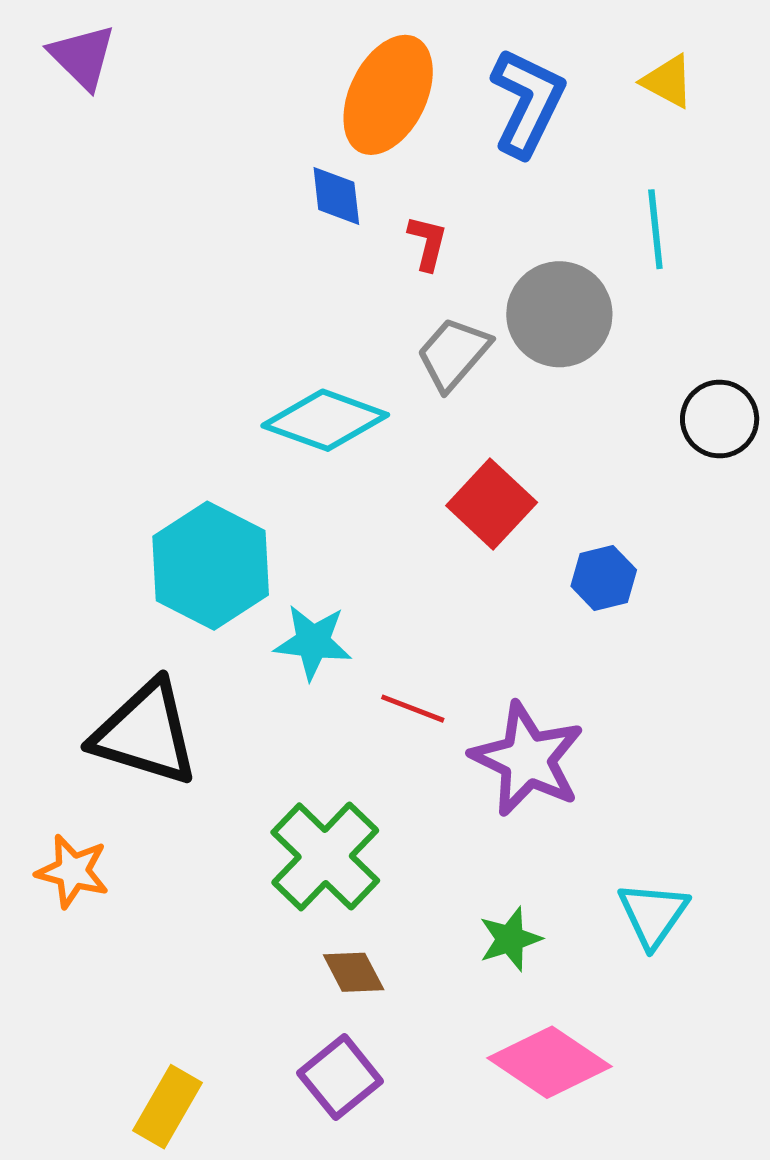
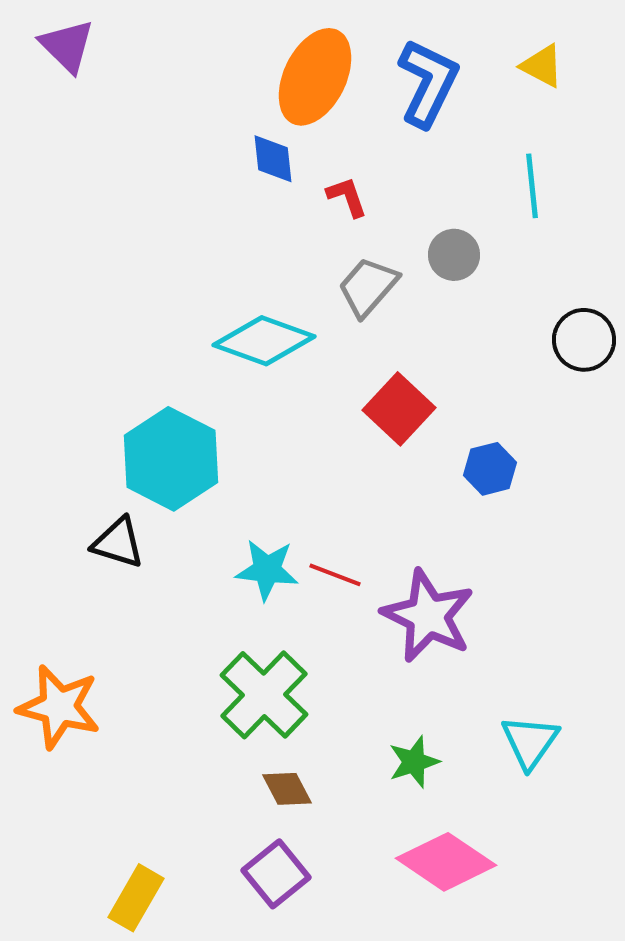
red L-shape: (428, 243) -> (347, 197), turned -33
gray circle: (559, 314) -> (454, 255), size x0.6
cyan star: (313, 642) -> (267, 570), moved
black triangle: (145, 733) -> (118, 543), moved, size x0.6
orange star: (73, 871) -> (59, 707), size x1.4

